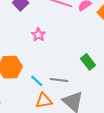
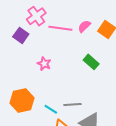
green rectangle: (88, 62) -> (91, 62), moved

